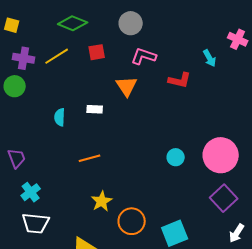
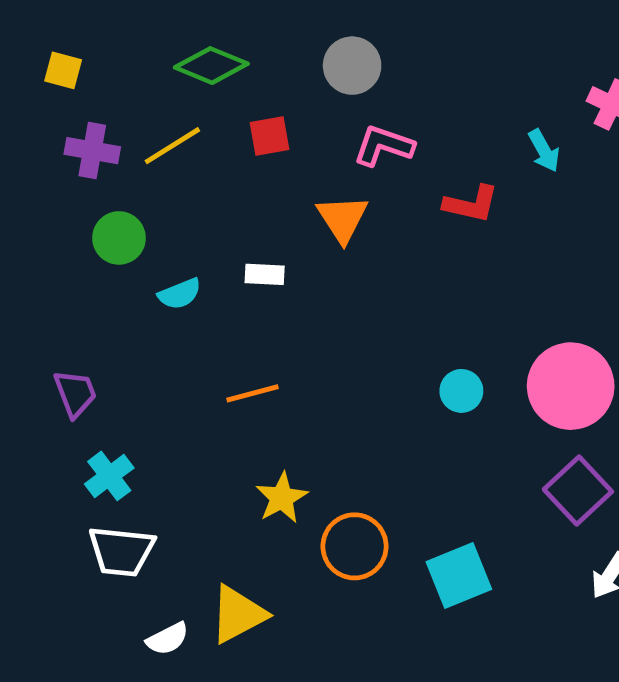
green circle: (15, 86) -> (119, 238), moved
cyan semicircle: (60, 117) -> (180, 294), turned -114

